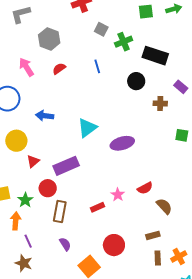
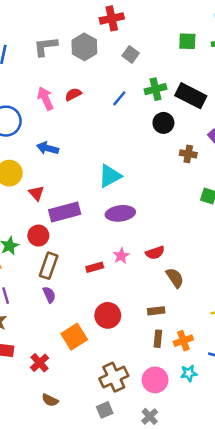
gray L-shape: (21, 14) -> (46, 46), moved
gray hexagon: (49, 39) -> (84, 47), moved
green cross: (124, 42) -> (156, 89), moved
blue line: (97, 66) -> (119, 98), turned 48
pink arrow: (26, 67) -> (45, 98), moved
cyan triangle: (87, 128) -> (110, 176), moved
purple ellipse: (122, 143) -> (120, 213), moved
red triangle: (33, 161) -> (36, 193), moved, turned -40
purple semicircle: (65, 244) -> (49, 295), moved

